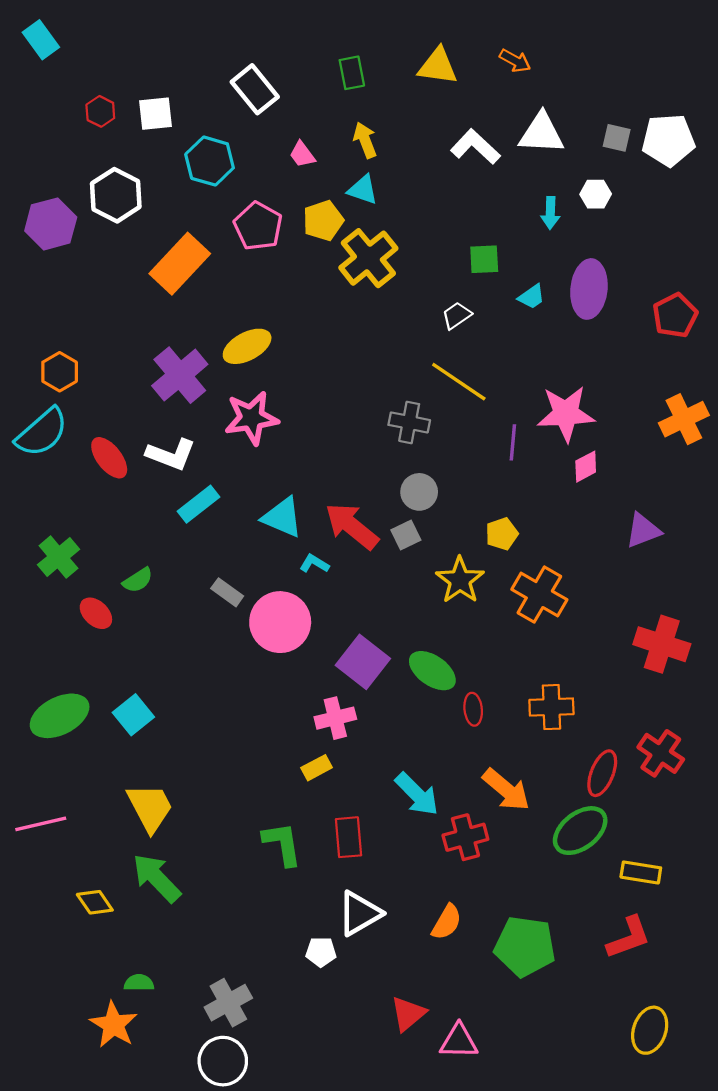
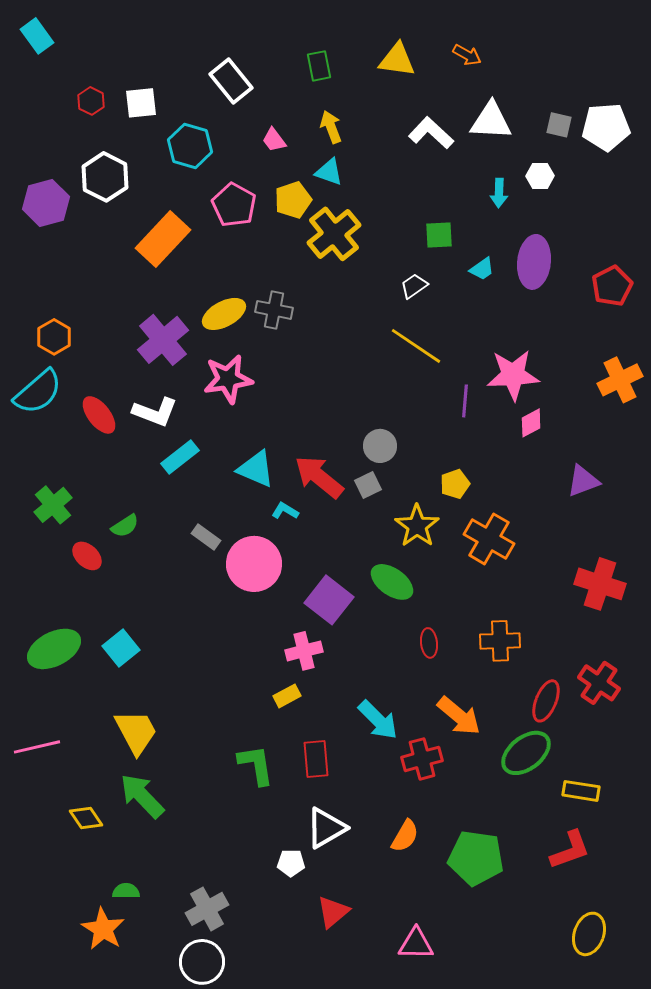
gray cross: (409, 422) -> (274, 310), moved
green ellipse: (432, 671) -> (392, 582), moved
red triangle: (408, 1014) -> (333, 912), moved

